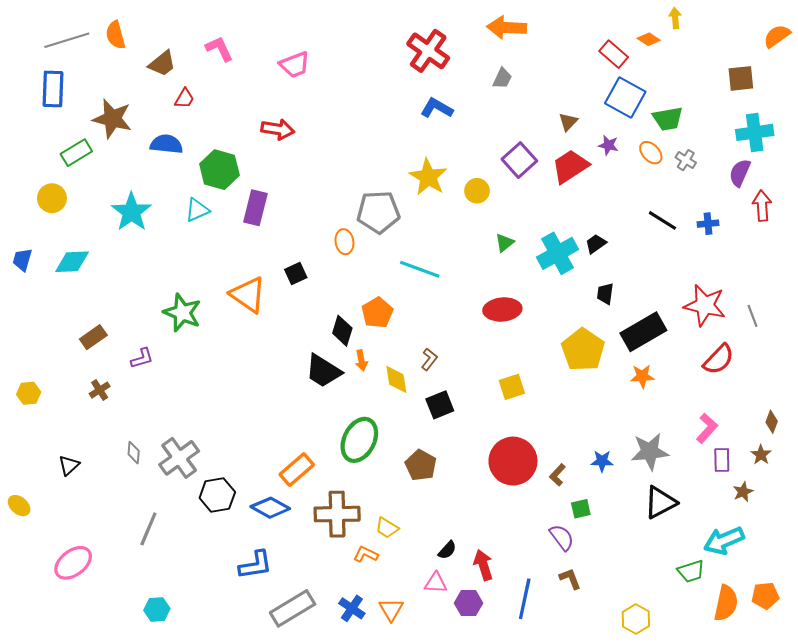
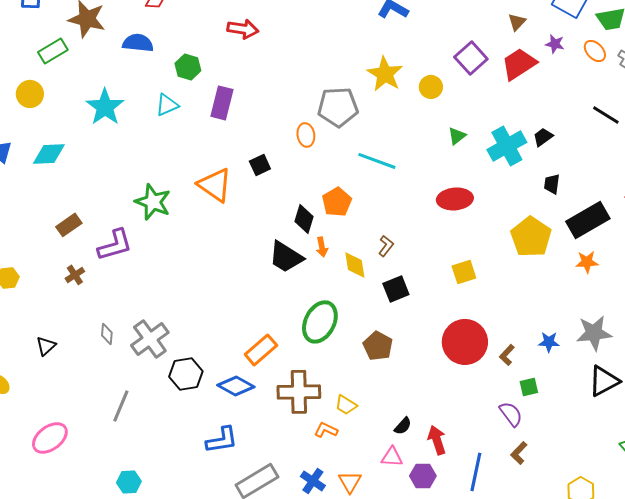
green hexagon: (219, 170) -> (188, 67), size x0.7
purple L-shape: (142, 358) -> (115, 245), size x1.6
brown L-shape: (570, 579) -> (519, 453), turned -115

